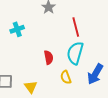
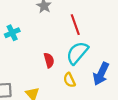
cyan semicircle: (75, 53) -> (77, 53), turned 30

